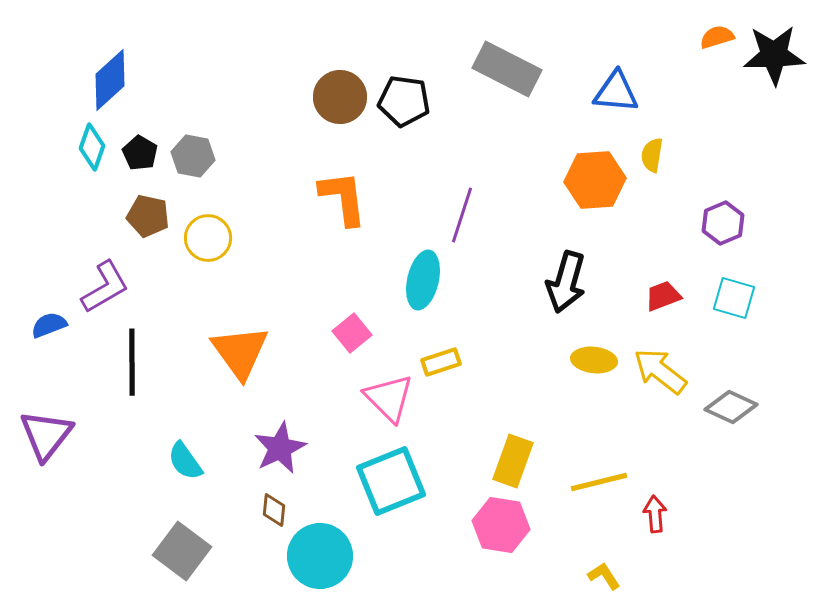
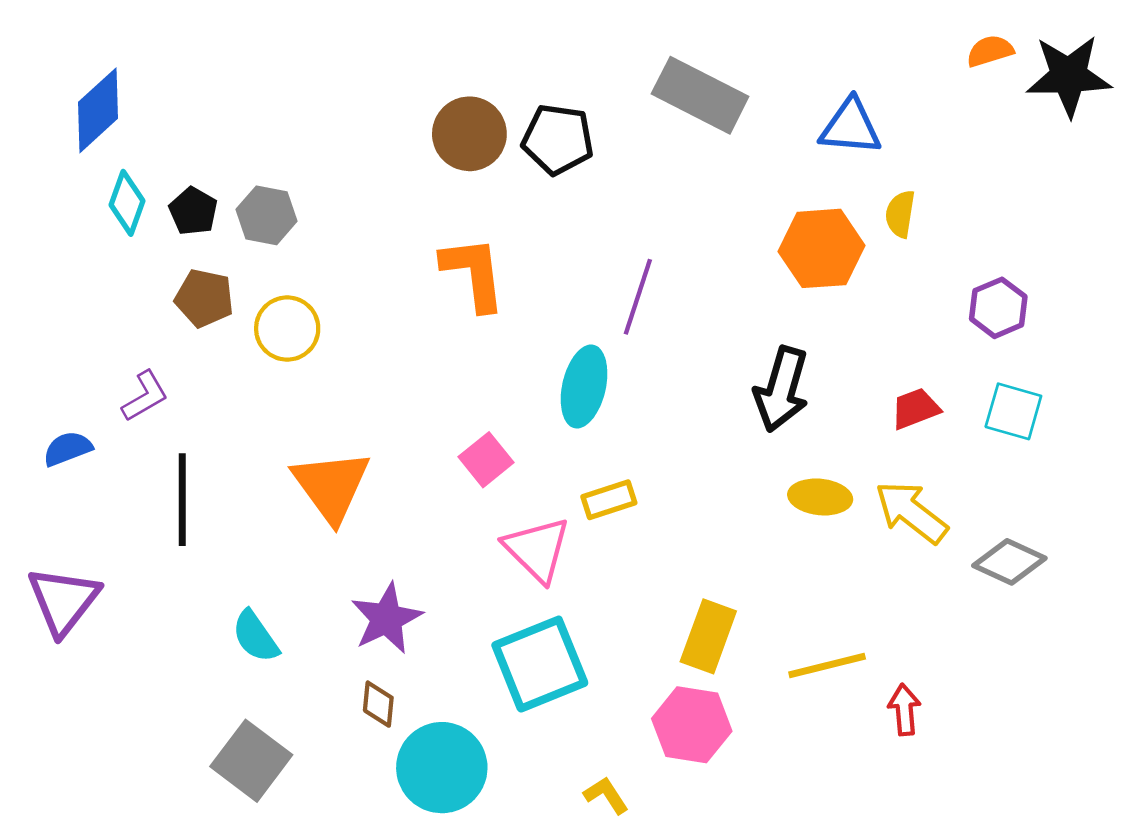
blue diamond: (110, 80) -> (98, 110), moved
purple L-shape: (105, 287) -> (145, 396), size x0.7
yellow L-shape: (604, 576) -> (606, 795), moved

